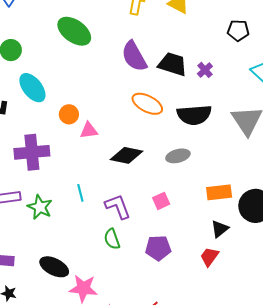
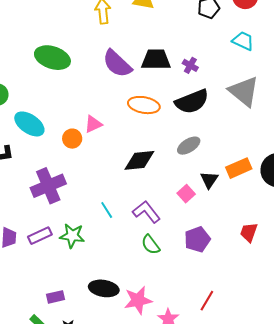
purple cross: (205, 70) -> (190, 65), moved
pink triangle: (89, 130) -> (93, 124), moved
black triangle: (220, 229) -> (209, 180), moved

